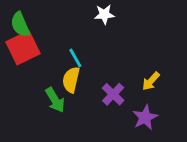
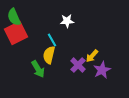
white star: (104, 14) -> (67, 21), moved
yellow arrow: (151, 81) -> (92, 56), moved
purple star: (145, 117) -> (102, 70), moved

